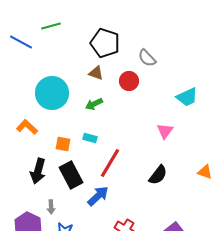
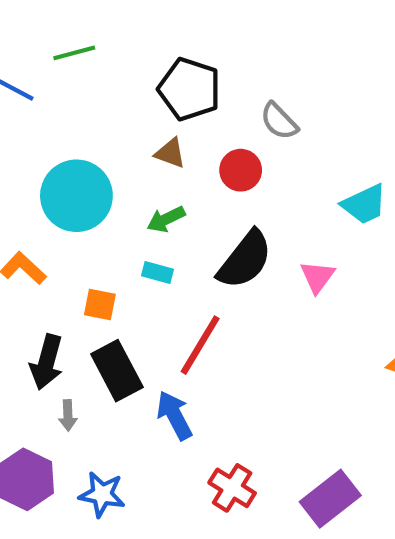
cyan rectangle: (90, 138) -> (157, 273), moved
black semicircle: (158, 175) -> (245, 260), moved, size x1.4
blue arrow: (98, 196) -> (175, 415), turned -75
gray arrow: (51, 207) -> (68, 415), moved

